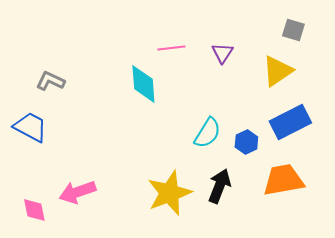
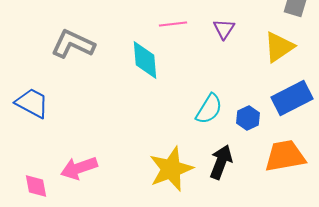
gray L-shape: (50, 81) -> (73, 44), moved, size x1.5

